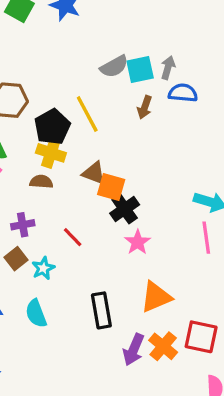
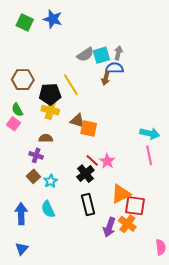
blue semicircle: (183, 93) -> (115, 68), moved
black pentagon: (52, 127) -> (50, 94), turned 30
brown semicircle: (41, 182) -> (46, 138), moved
black cross: (125, 209) -> (85, 174), moved
purple cross: (23, 225) -> (36, 155), turned 32
red line: (73, 237) -> (92, 160), moved
red square: (201, 337) -> (135, 206), moved

